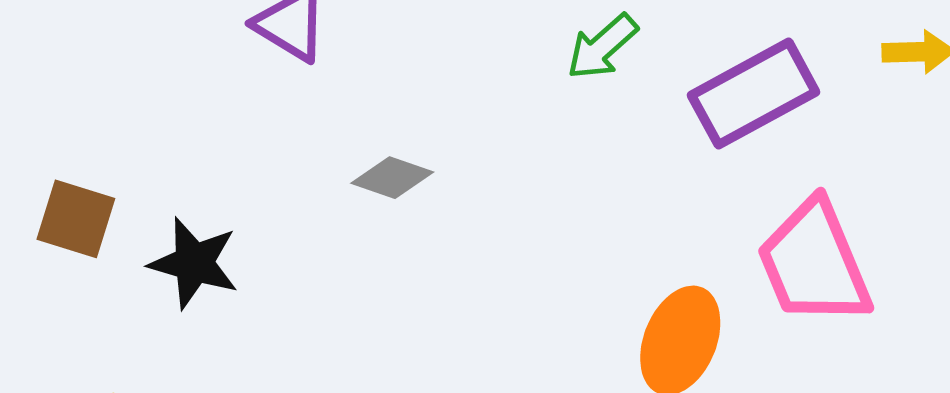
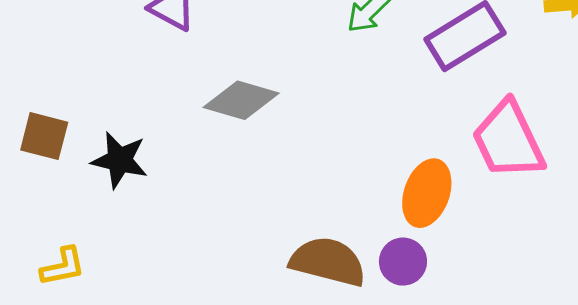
gray diamond: (392, 178) -> (241, 100), size x1.5

